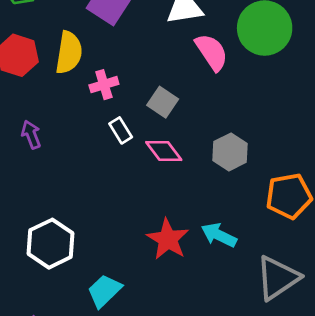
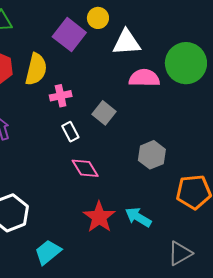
pink semicircle: (212, 52) -> (144, 78), turned -60
pink diamond: (164, 151) -> (85, 168), moved
gray triangle: (278, 278) -> (180, 253), size x0.7

